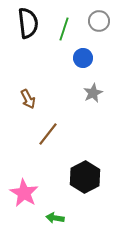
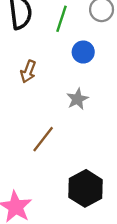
gray star: (93, 93) -> (77, 99), moved
brown arrow: (28, 99) -> (28, 71), moved, turned 48

